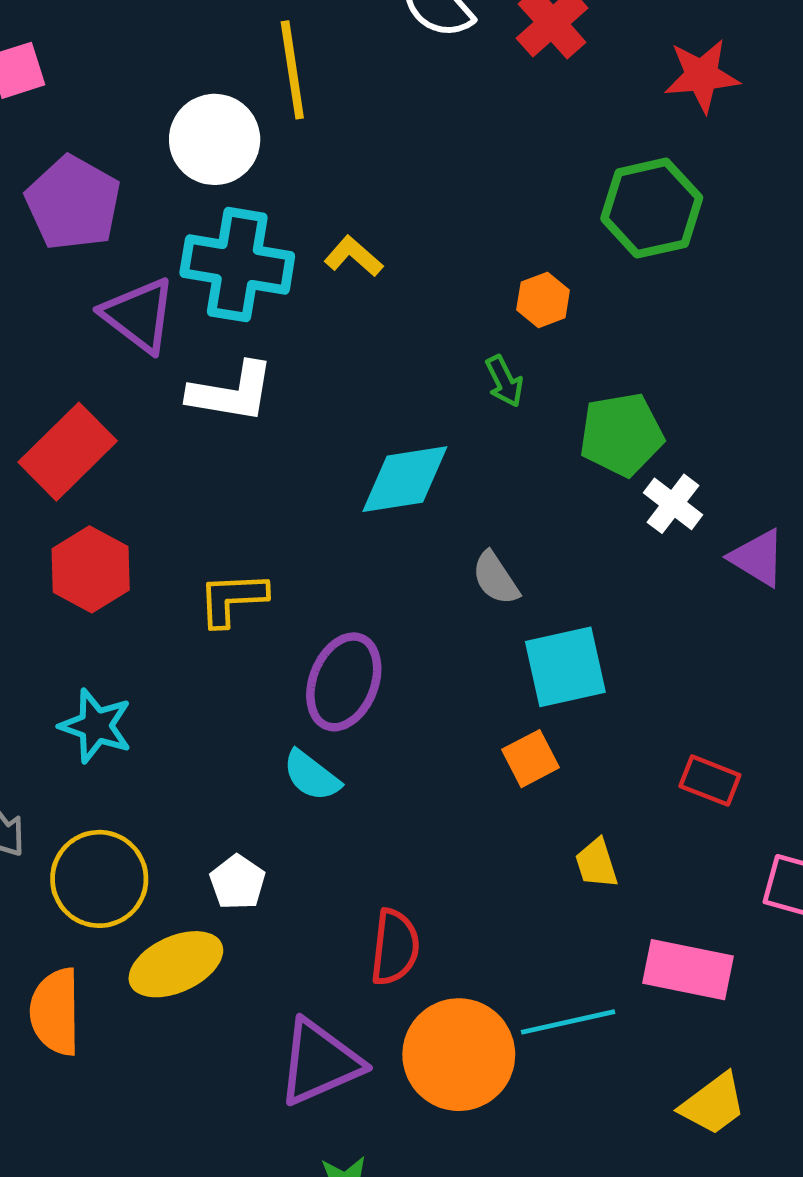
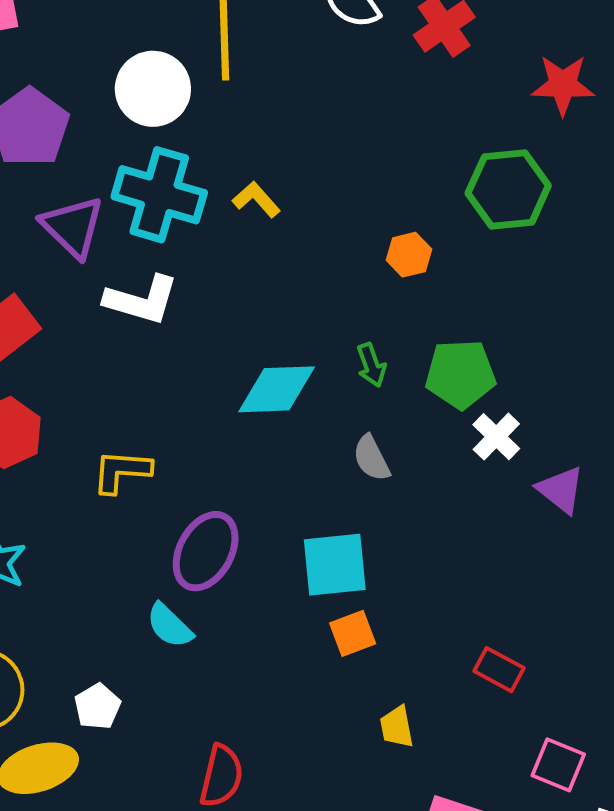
green arrow: (504, 381) -> (371, 365), moved
gray semicircle: (496, 578) -> (371, 458), moved
cyan square: (565, 667) -> (335, 565), moved

